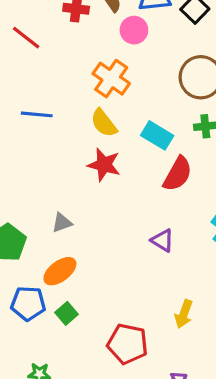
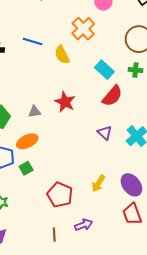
yellow semicircle: (104, 123) -> (62, 55), moved
red star: (104, 165) -> (65, 102), moved
purple triangle: (162, 240) -> (105, 133), moved

